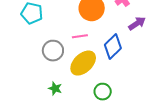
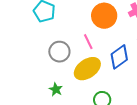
pink line: (80, 36) -> (88, 42), turned 63

